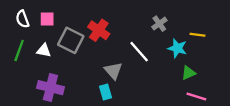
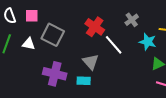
red cross: (99, 30) -> (95, 27), moved
purple cross: (50, 88) -> (55, 74), moved
cyan rectangle: (105, 92) -> (84, 81), turned -72

